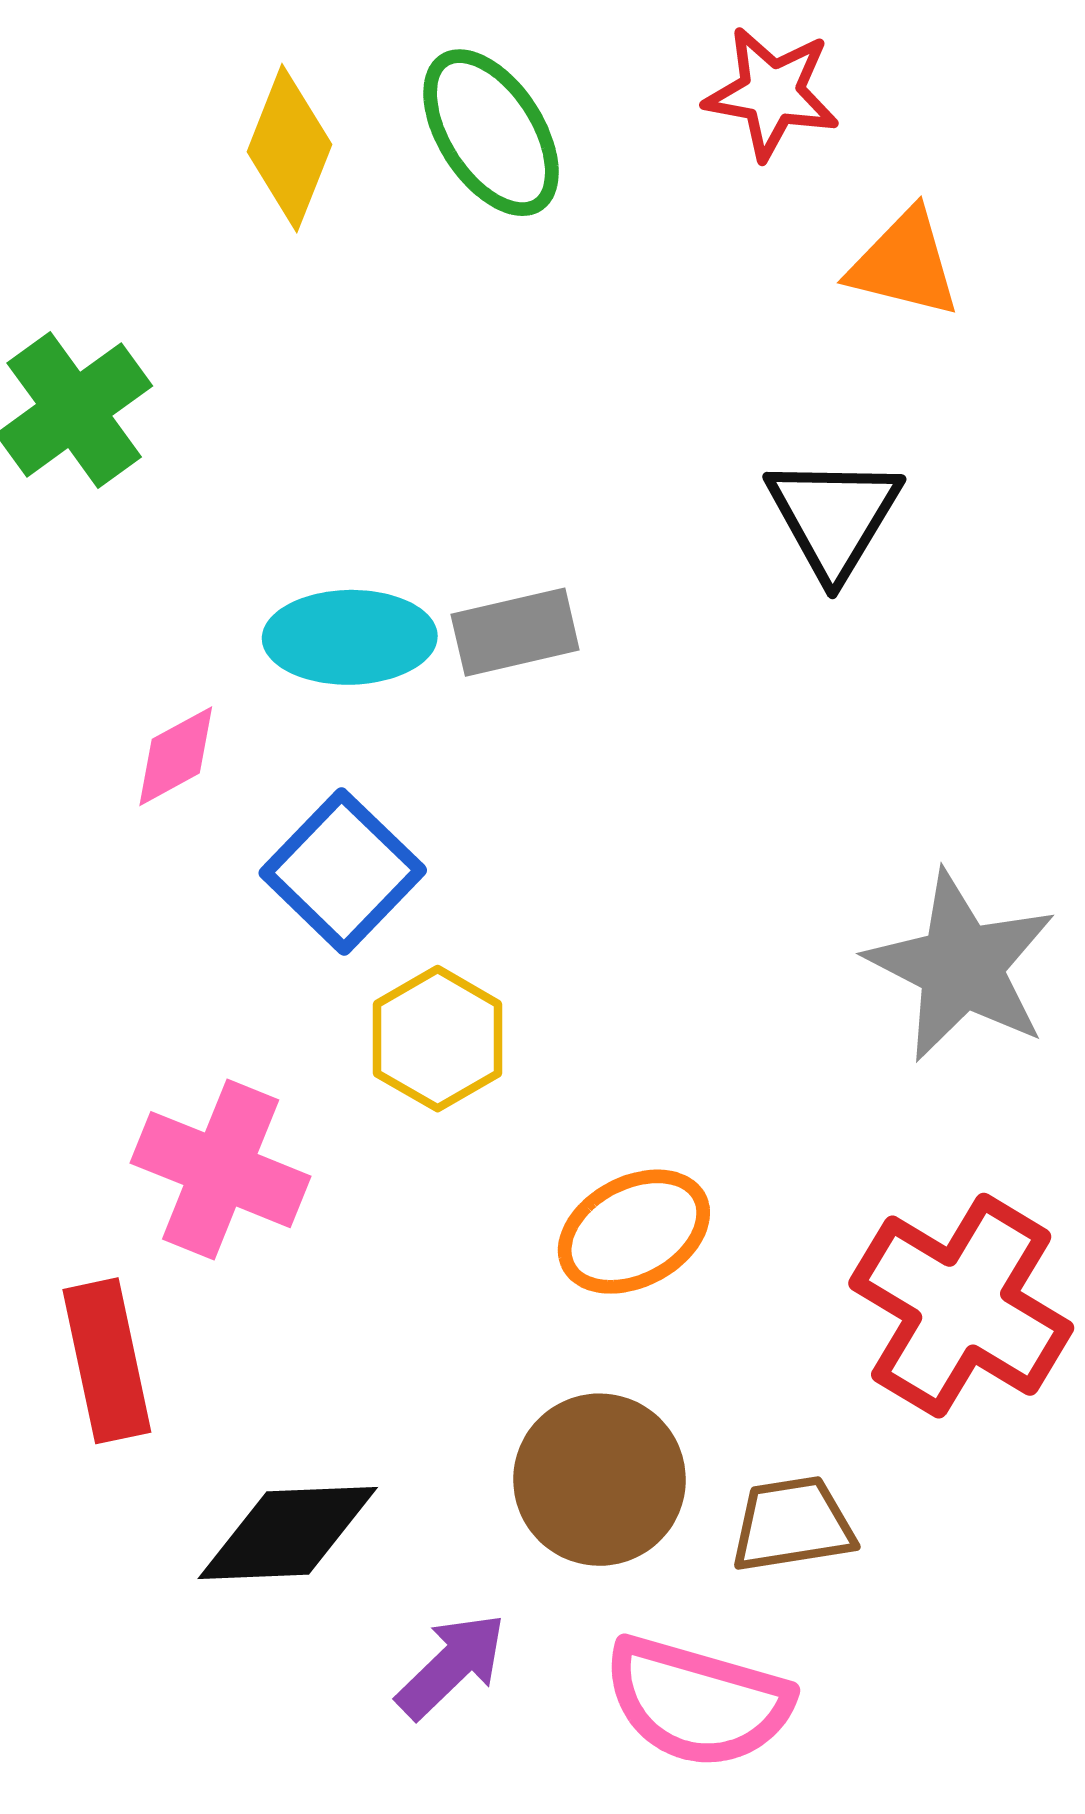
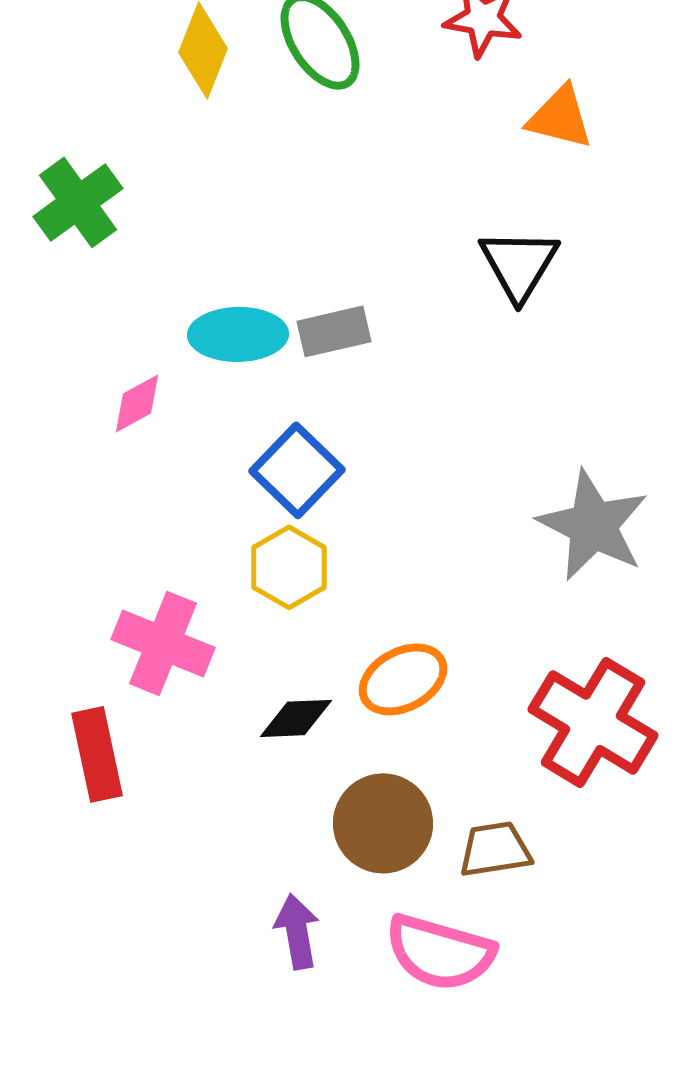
blue square: (343, 872) -> (297, 470), moved
black diamond: (288, 1533) -> (296, 718), moved, size x0.7
purple arrow: (451, 1666) -> (297, 931), turned -56

